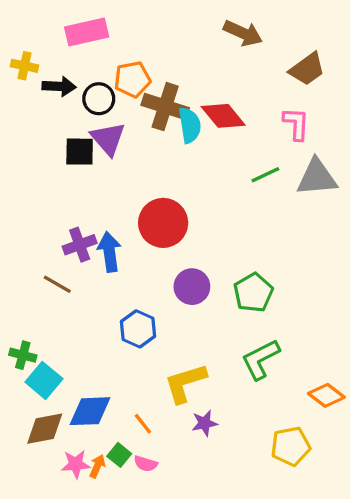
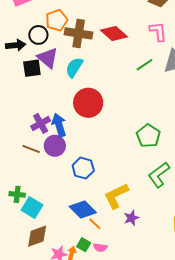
black arrow: (59, 86) -> (16, 45), moved
cyan semicircle: (190, 125) -> (74, 67), moved, turned -130
purple circle: (192, 287) -> (55, 146), moved
blue diamond: (90, 411) -> (83, 210), moved, turned 56

